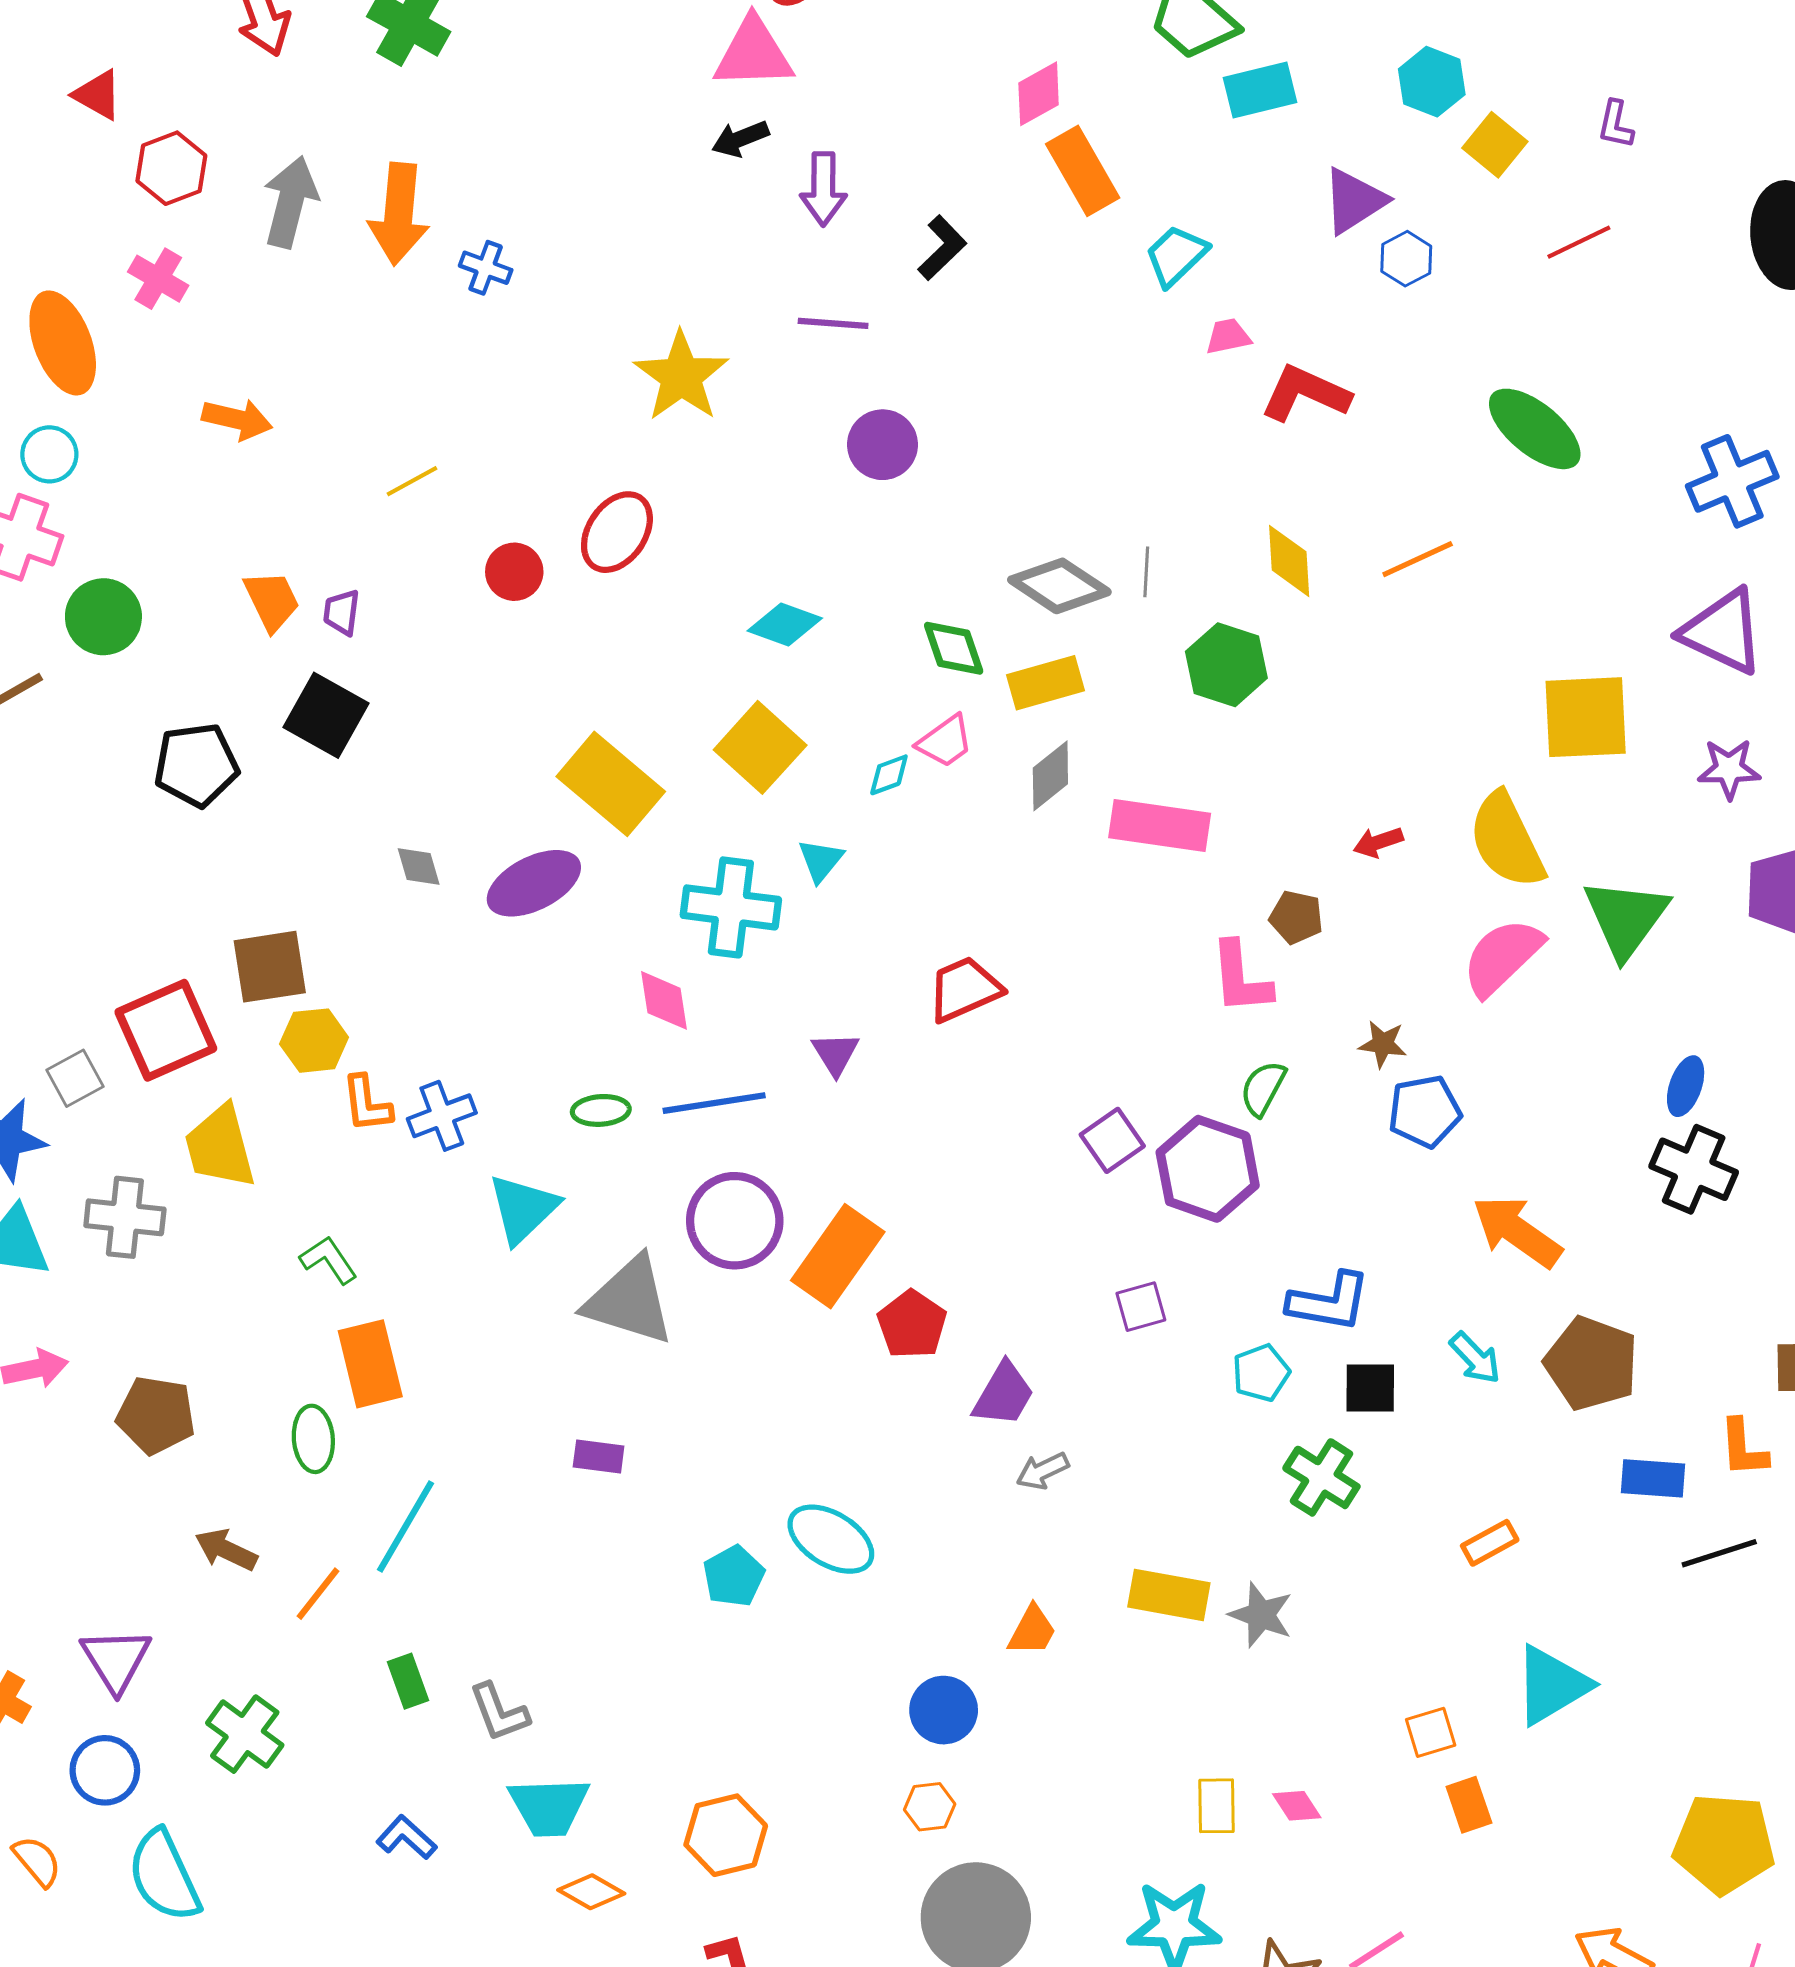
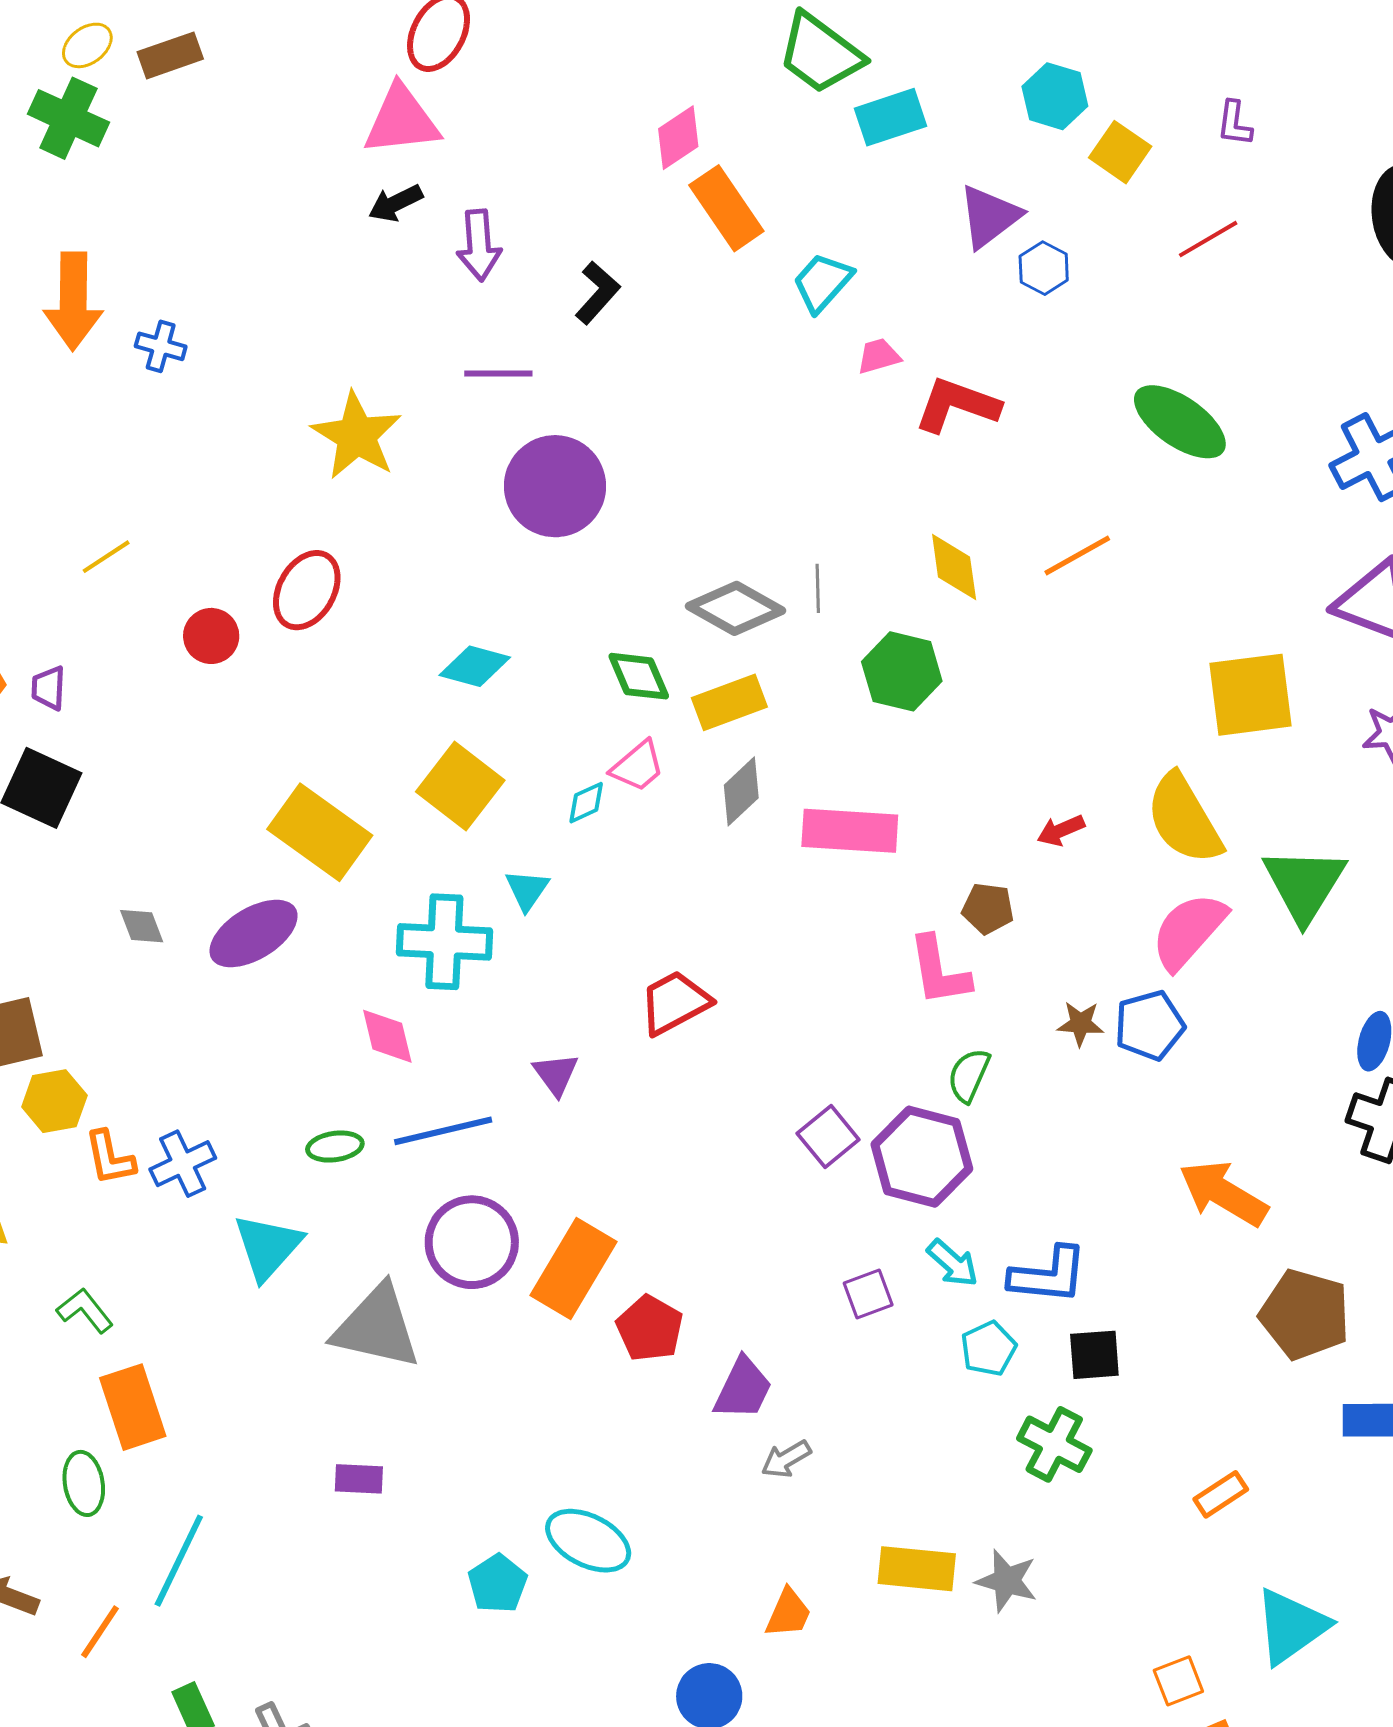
purple circle: (882, 445) -> (555, 486), size x1.5
blue pentagon: (1425, 1111) -> (1149, 1025), moved
cyan arrow: (1475, 1358) -> (953, 1263), moved

